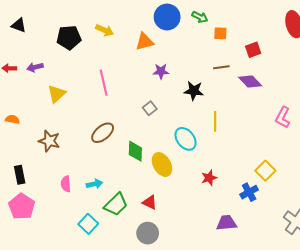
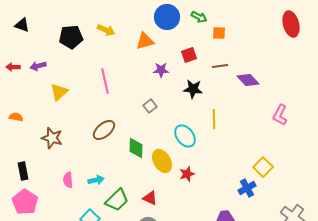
red square: (253, 50) -> (189, 55), moved
red star: (209, 178) -> (187, 174), moved

